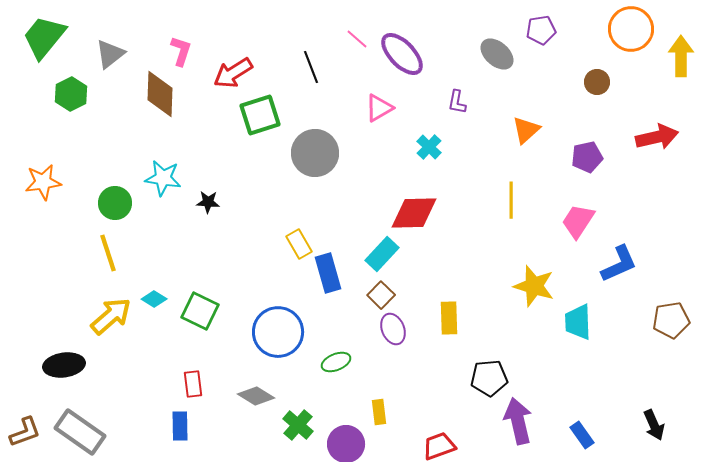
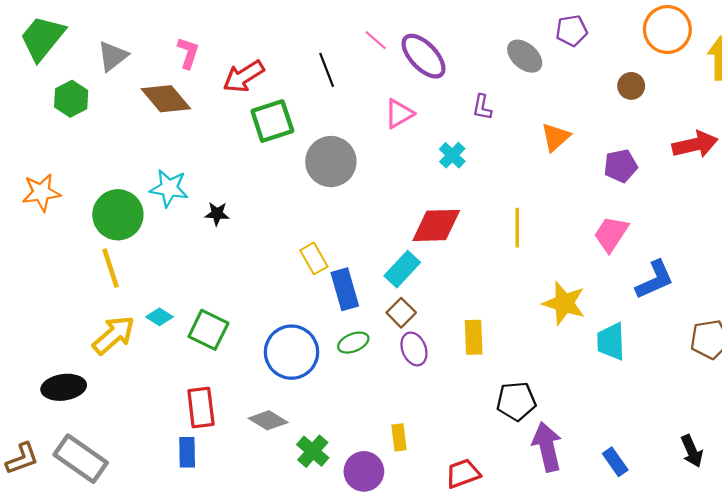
brown diamond: (160, 94) -> (166, 99), turned -42
yellow line: (511, 200) -> (517, 228), moved
green circle: (115, 203) -> (118, 215), size x1.4
green ellipse: (336, 362) -> (353, 343), moved
red rectangle: (193, 384) -> (201, 408), size x1.4

